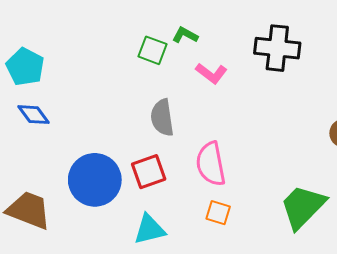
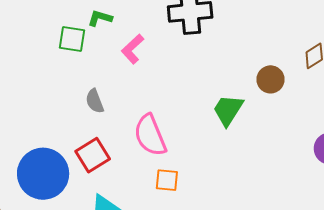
pink L-shape: (211, 73) -> (132, 49), turned 112
gray semicircle: (162, 118) -> (95, 101), size x0.7
green trapezoid: (303, 207) -> (228, 110), moved, size x0.7

